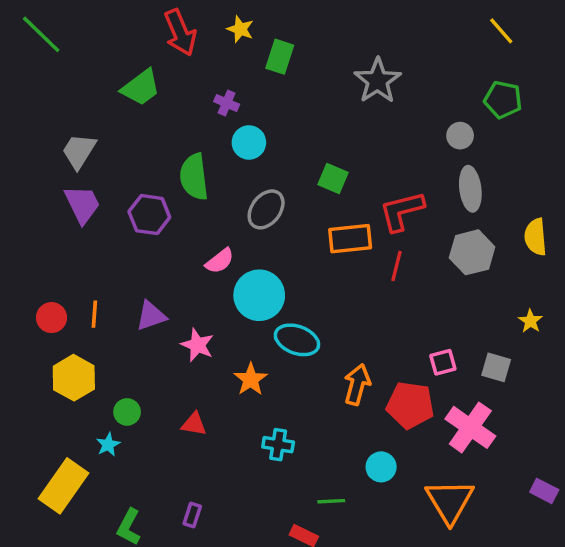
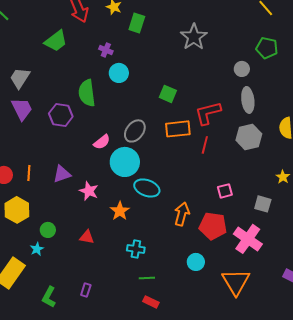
gray ellipse: (266, 209) -> (135, 131), moved
pink square: (443, 362) -> (225, 191), moved
green line: (331, 501) -> (147, 278), moved

